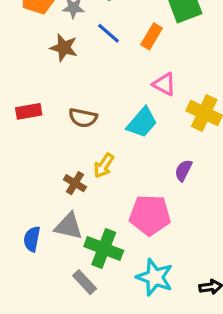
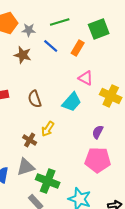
brown semicircle: (83, 118) -> (35, 99), turned 60
pink pentagon: (150, 215) -> (98, 160), moved
gray triangle: (69, 226) -> (26, 167), turned -30

